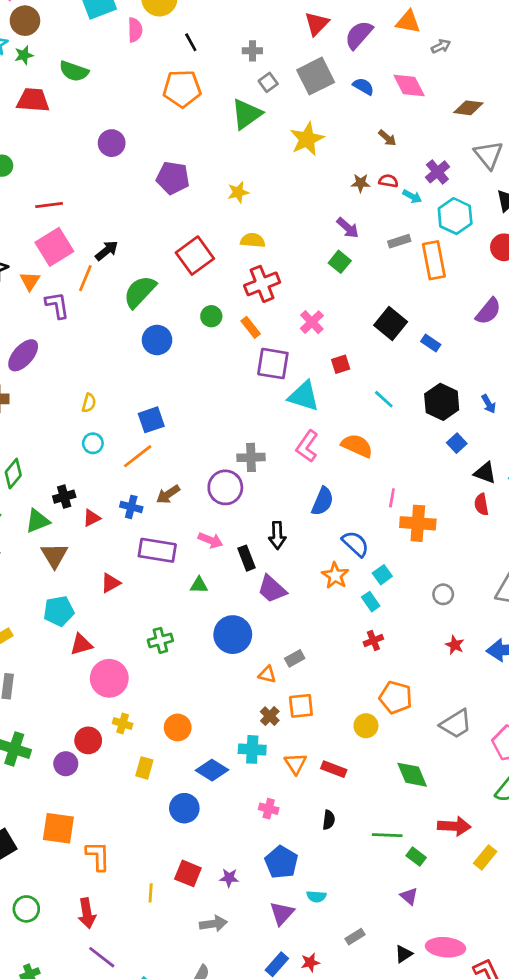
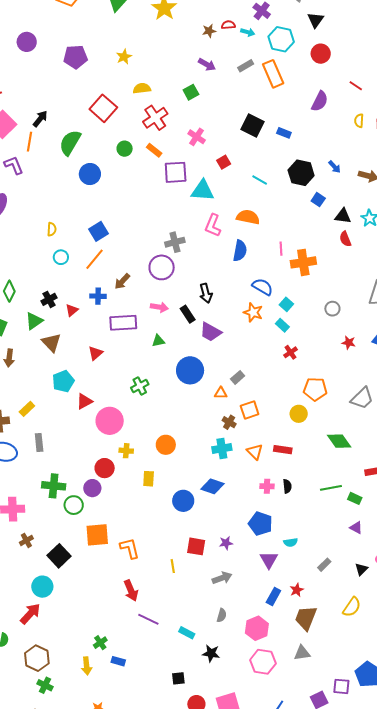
green square: (340, 262) -> (191, 92), moved, turned 35
blue semicircle: (323, 501) -> (240, 251), moved
blue diamond: (212, 770) -> (212, 486), moved
pink cross: (269, 809) -> (267, 486), moved
green circle: (26, 909) -> (74, 505), moved

